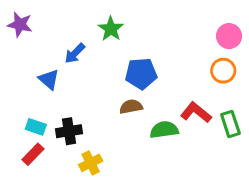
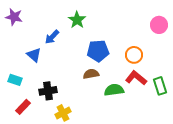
orange circle: (223, 71) -> (134, 55), moved
cyan rectangle: (36, 127) -> (15, 80), moved

